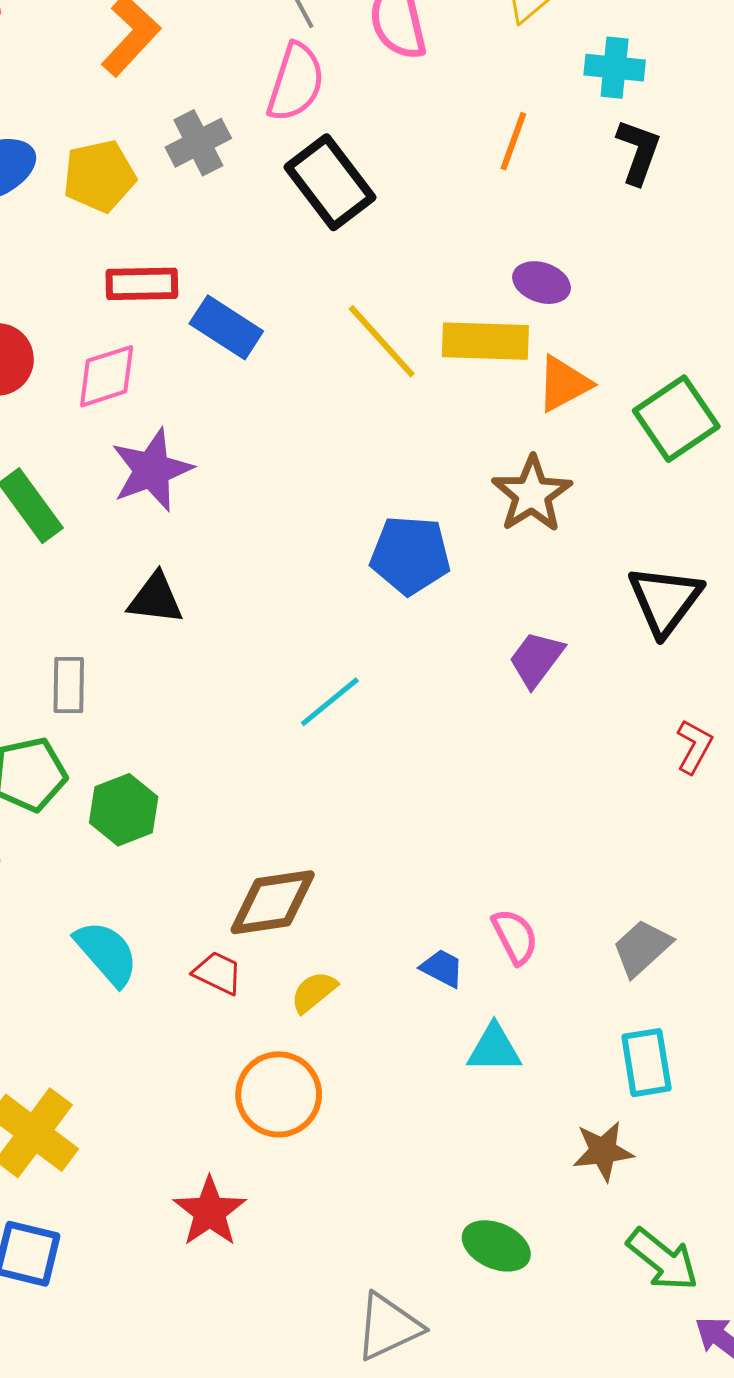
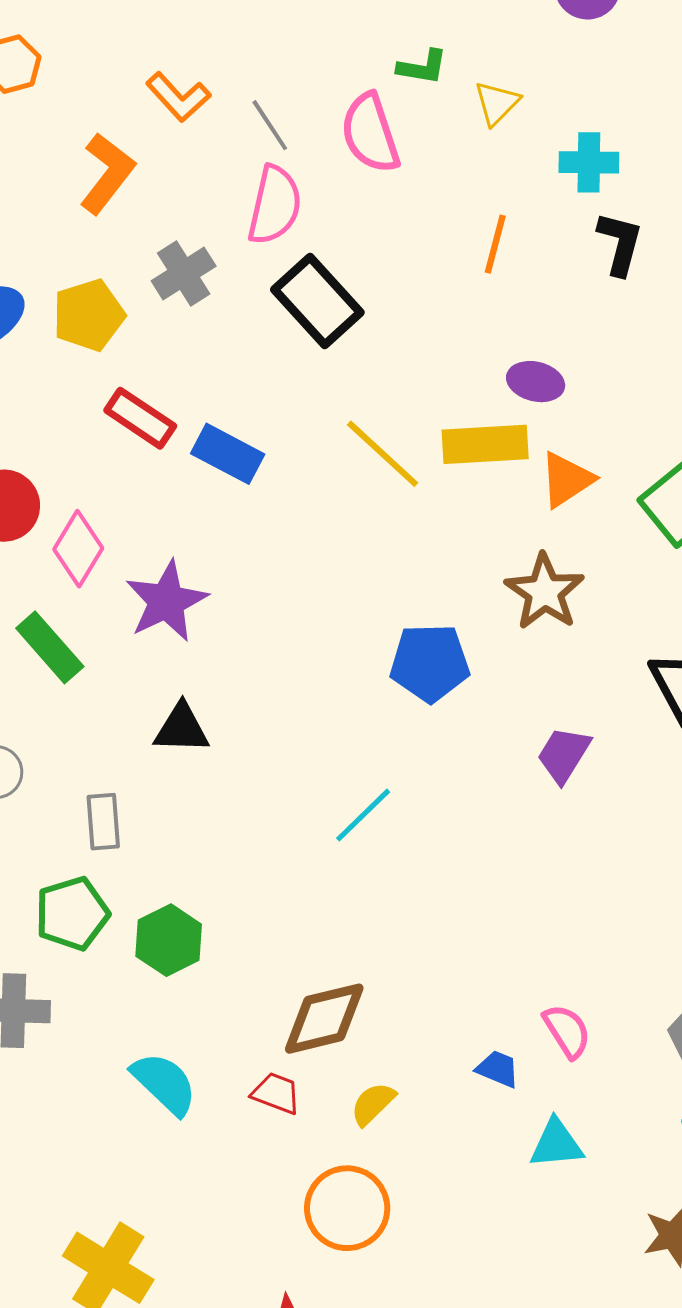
red rectangle: (142, 284) -> (140, 418), turned 40
pink diamond: (107, 376) -> (78, 549), moved, turned -36

